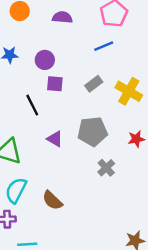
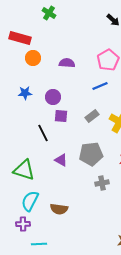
gray cross: (106, 168) -> (102, 183), turned 32
brown semicircle: (52, 200) -> (59, 209), turned -36

